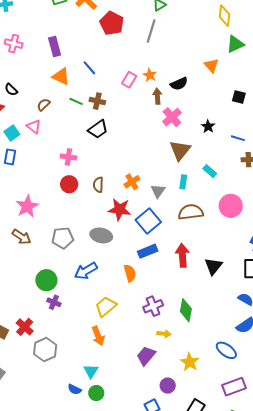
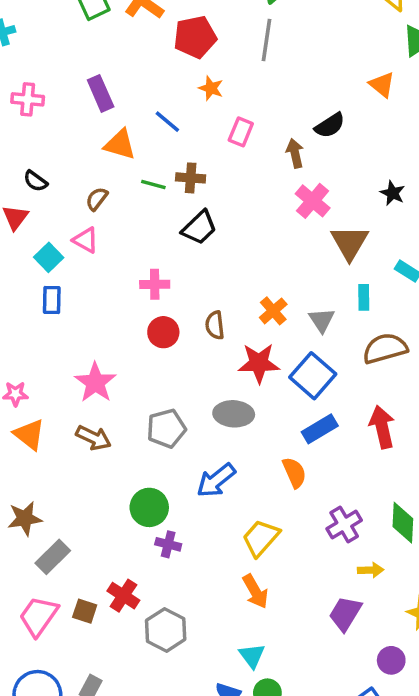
red pentagon: (112, 23) -> (195, 37), turned -30
orange star: (150, 75) -> (211, 88), moved
pink cross: (172, 117) -> (313, 201), moved

